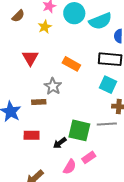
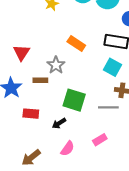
red triangle: (30, 58) -> (21, 53), moved
green square: (79, 130) -> (74, 100), moved
pink rectangle: (89, 157) -> (100, 140), moved

